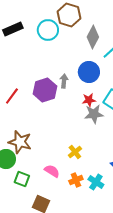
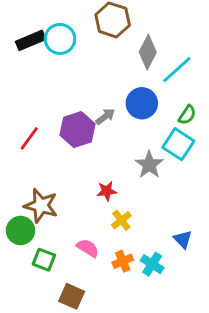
cyan circle: (48, 30) -> (60, 39), moved
gray arrow: (64, 81) -> (105, 116), turned 48
red star: (89, 100) -> (107, 191), moved
gray star: (94, 114) -> (149, 165), turned -30

